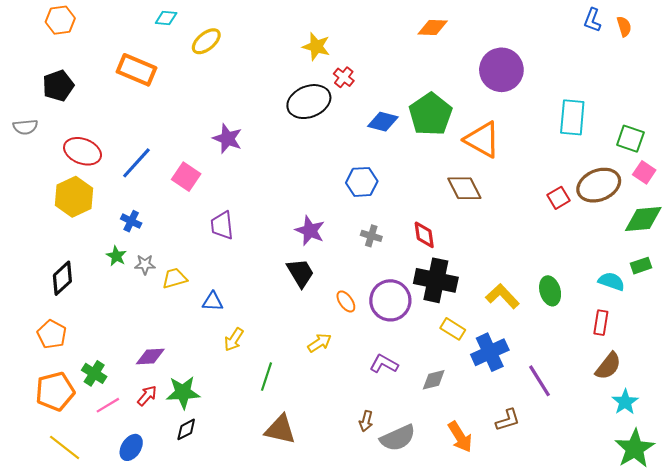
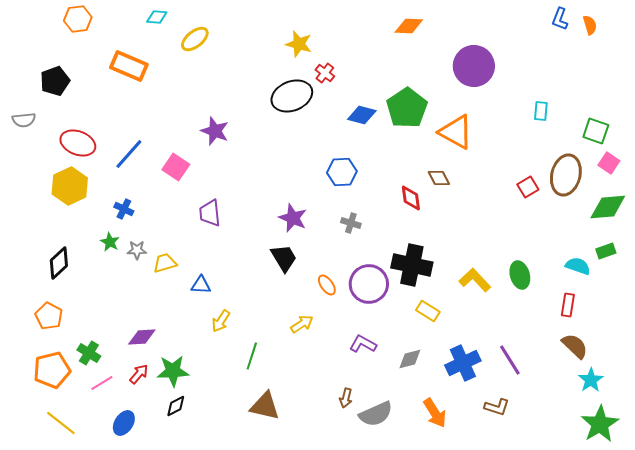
orange hexagon: (60, 20) -> (78, 19), moved
cyan rectangle: (572, 117) -> (541, 111), size x0.6
brown ellipse: (599, 185) -> (566, 175), turned -54
brown diamond: (464, 188) -> (439, 178), size x0.7
red diamond: (424, 235) -> (411, 198), moved
blue cross: (490, 352) -> (463, 363), moved
brown semicircle: (608, 366) -> (575, 346), turned -84
brown L-shape: (508, 420) -> (497, 407), moved, turned 35

